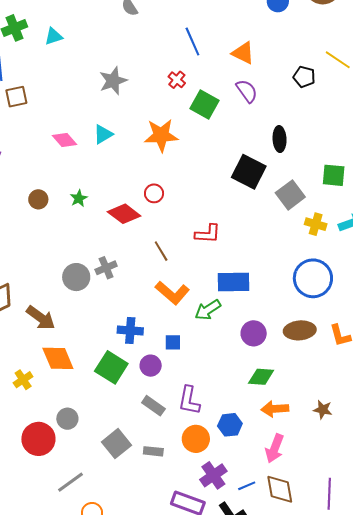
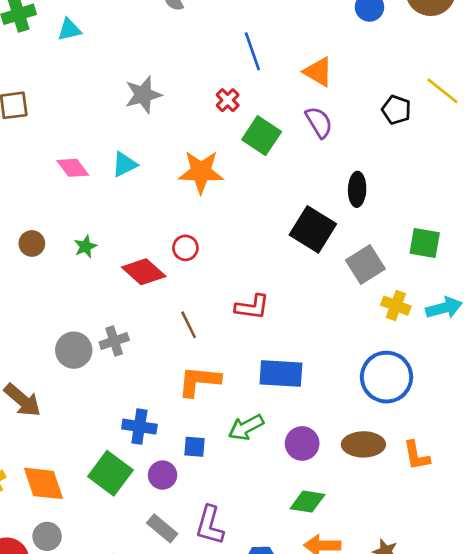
orange L-shape: (172, 293) -> (199, 381), turned 140
green arrow: (208, 310) -> (246, 427), moved
orange diamond: (58, 358) -> (43, 483), moved

